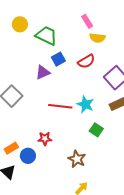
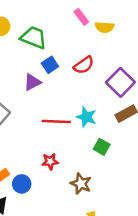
yellow semicircle: (97, 38) -> (105, 27), moved
red star: (45, 139) -> (50, 161), moved

